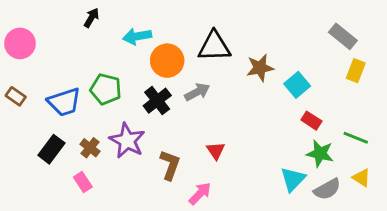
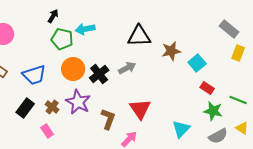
orange circle: (167, 61) -> (73, 69), moved
green pentagon: (106, 89) -> (62, 39), moved
red triangle: (216, 151) -> (140, 109), size x1.6
cyan triangle: (293, 179) -> (181, 129), moved

